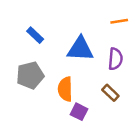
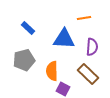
orange line: (119, 21) -> (84, 18), moved
brown rectangle: (110, 93) -> (88, 74), size x1.5

